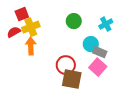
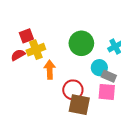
green circle: (74, 21) -> (81, 43), size x1.5
orange arrow: (31, 46) -> (50, 70), moved
pink square: (98, 67) -> (107, 92), turned -36

